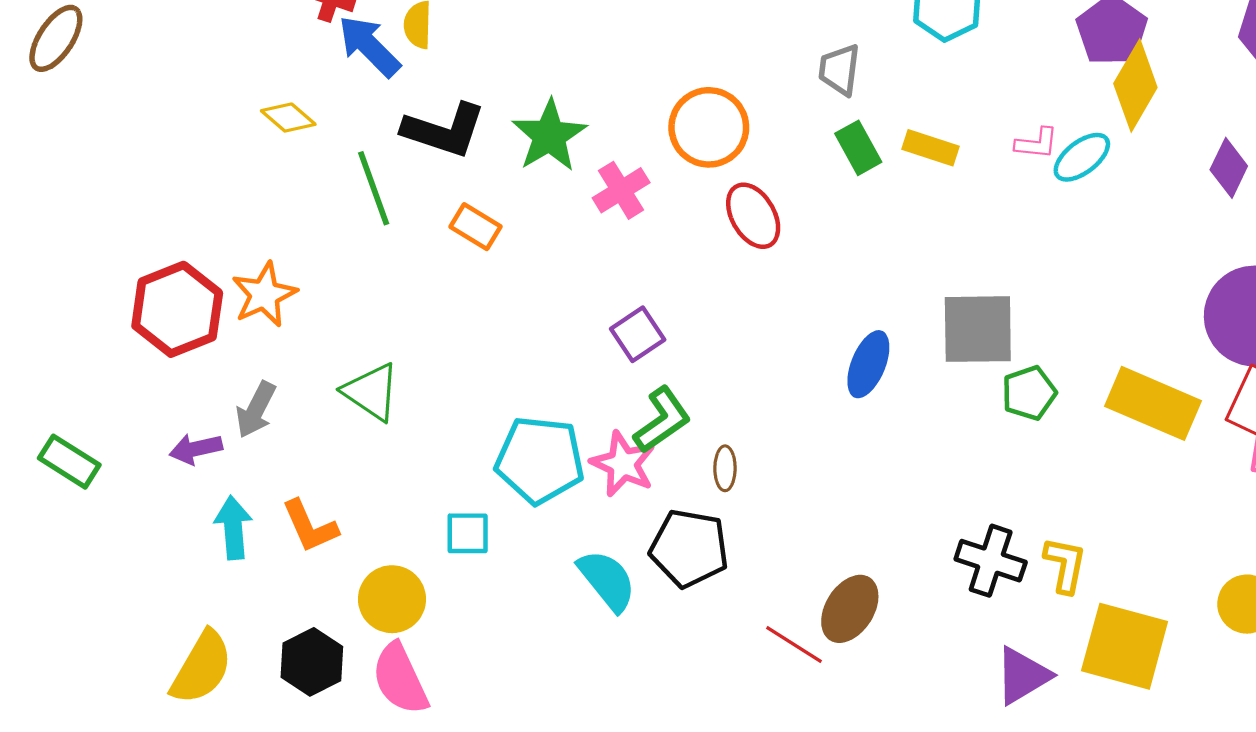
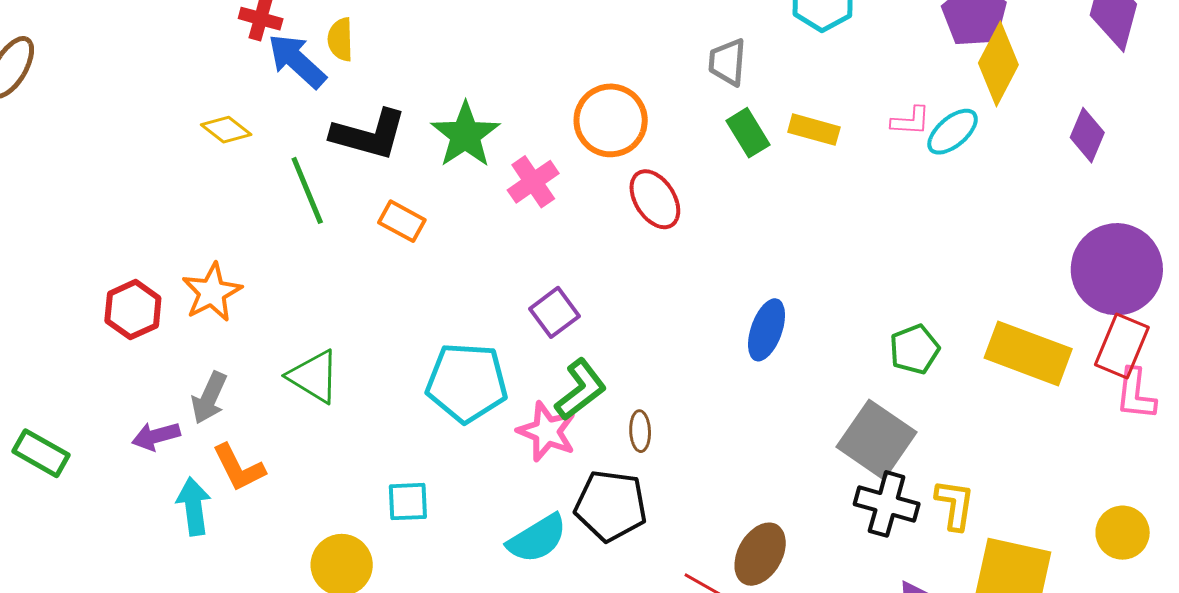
red hexagon: (177, 309) -> (133, 310), size x0.7
gray square: (978, 329) -> (876, 440), moved, turned 38
cyan pentagon: (540, 460) -> (467, 383), moved
orange L-shape: (310, 526) -> (239, 468), moved
cyan semicircle: (607, 580) -> (537, 539), turned 100

